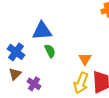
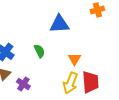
blue triangle: (42, 31) -> (59, 24), moved

